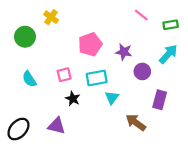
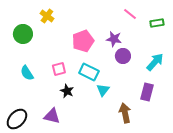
purple star: (124, 52) -> (114, 39), moved
cyan arrow: (168, 54) -> (155, 62), moved
purple circle: (142, 71) -> (123, 56), moved
cyan rectangle: (97, 78) -> (89, 72), turned 36
brown arrow: (136, 123) -> (125, 113), turned 42

